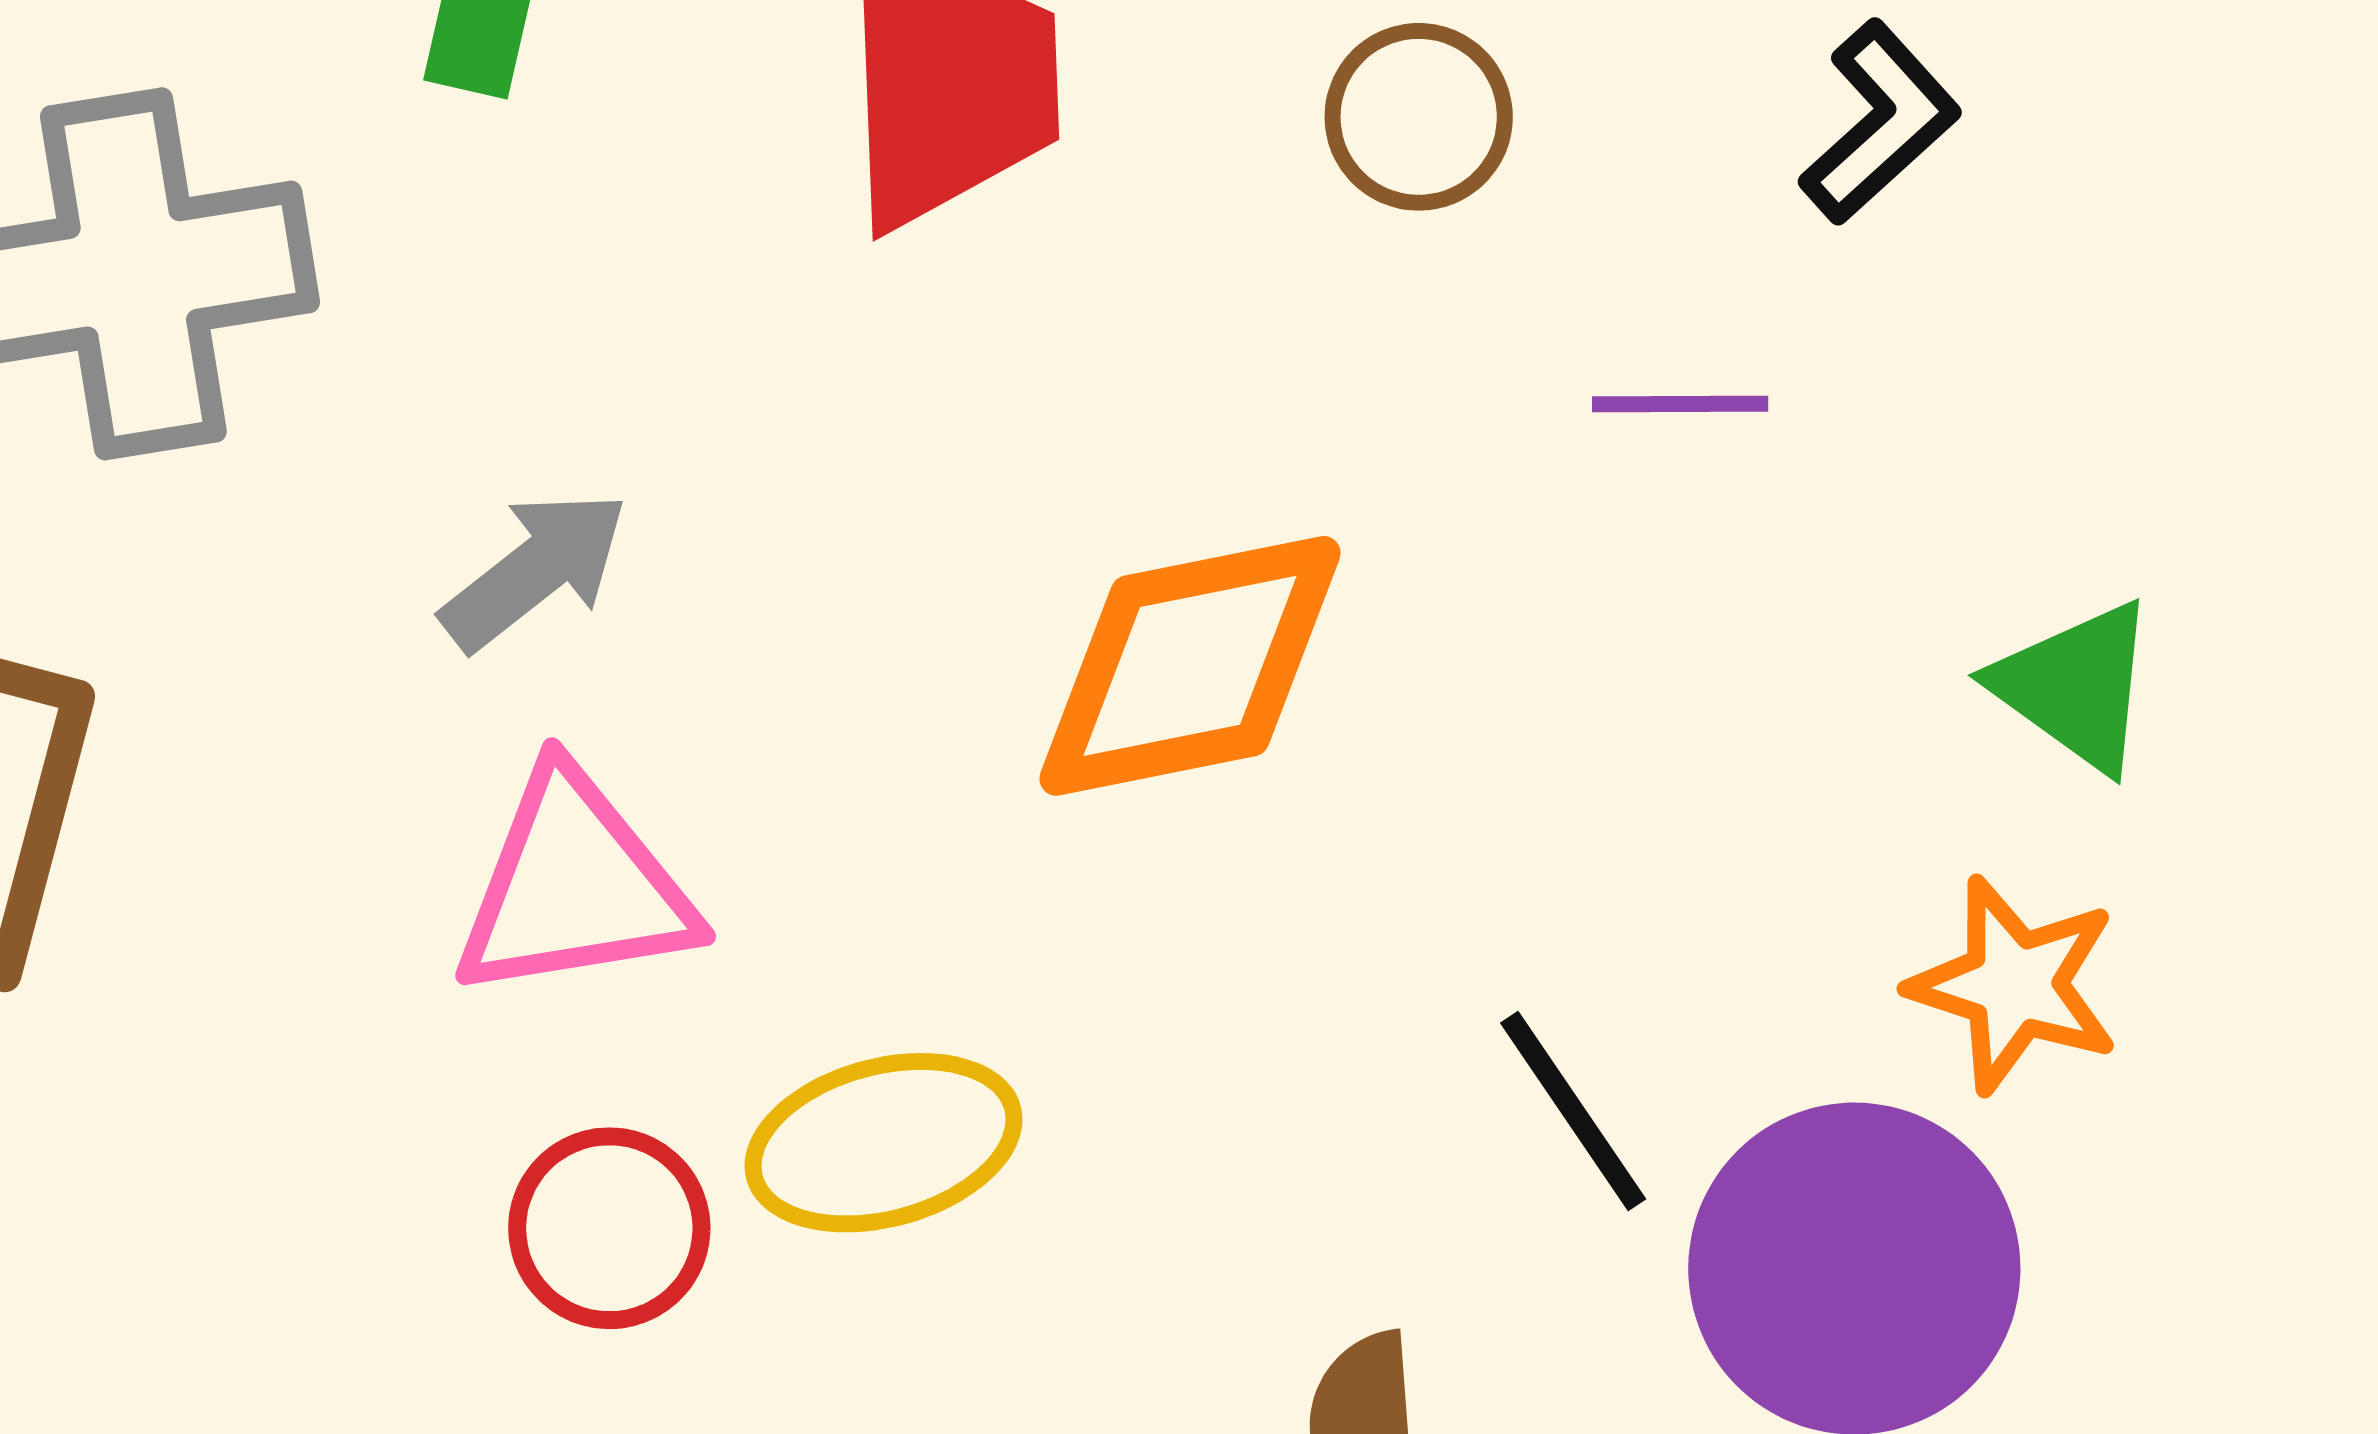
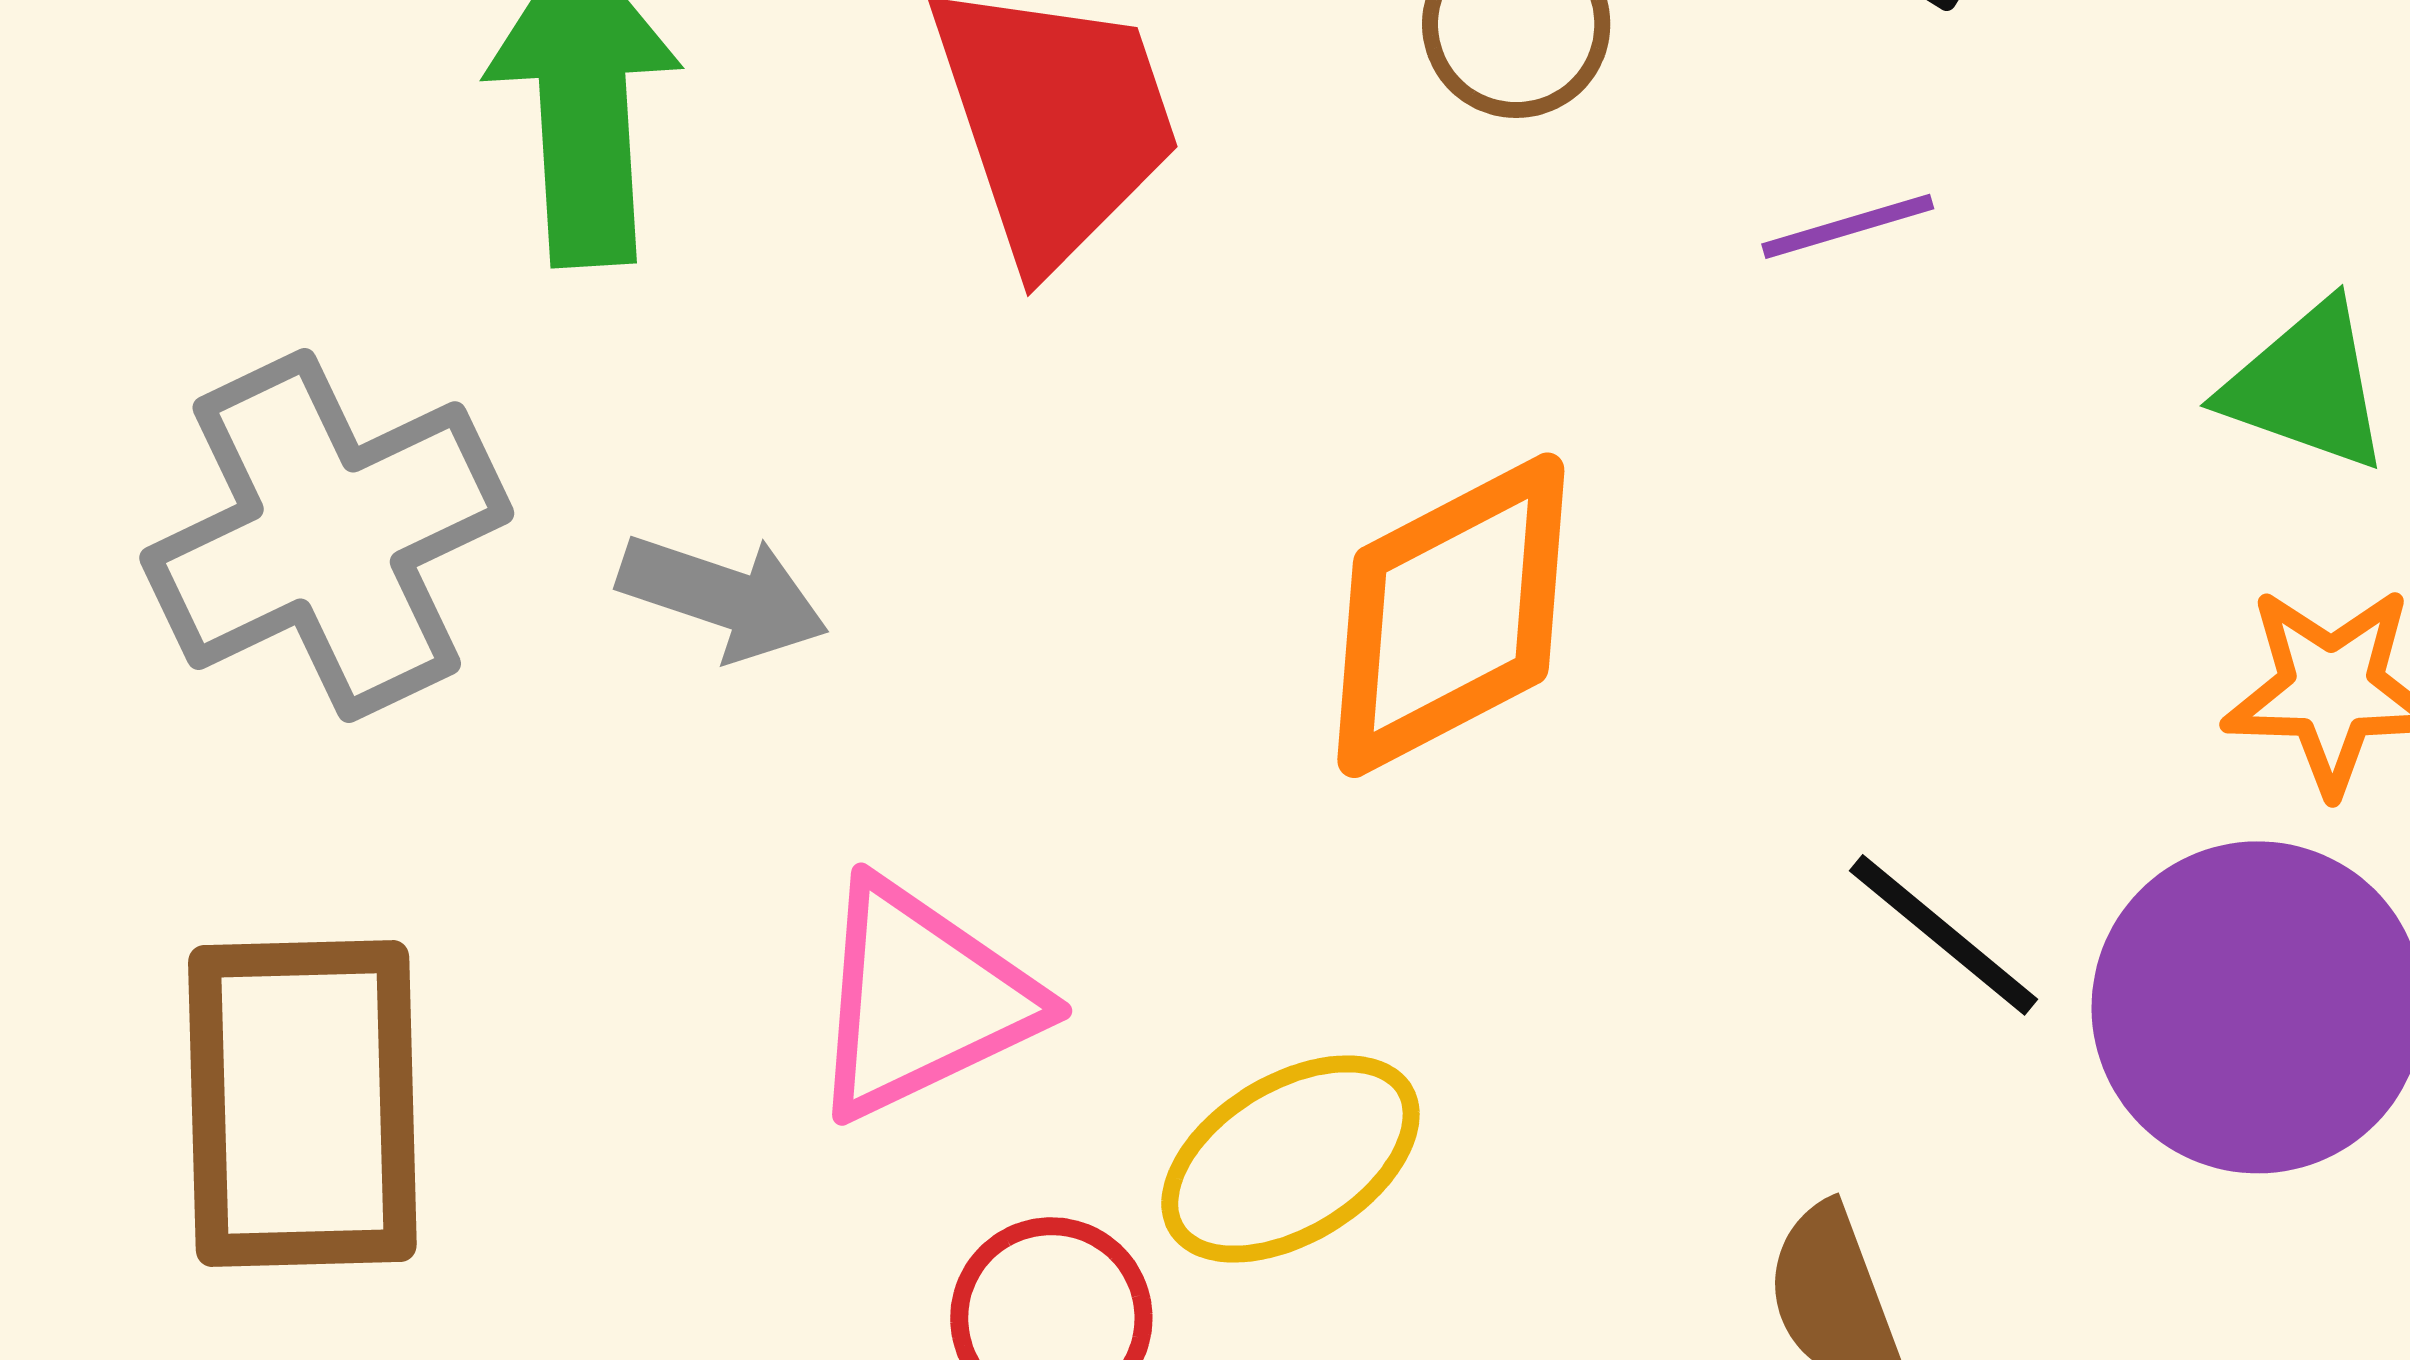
gray arrow: (535, 570) -> (723, 597), moved, turned 73

